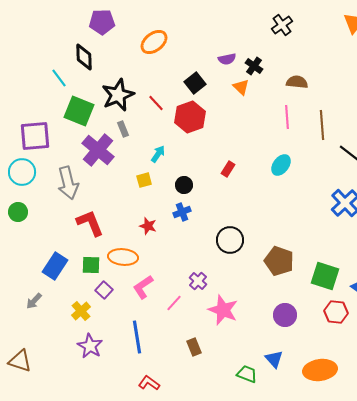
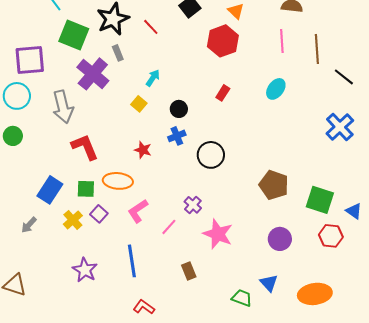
red hexagon: (190, 117) -> (223, 41), moved
yellow square: (144, 180) -> (139, 104), turned -35
black circle: (230, 240) -> (211, 155), moved
yellow cross: (81, 311) -> (73, 220), moved

